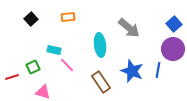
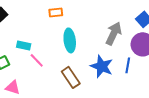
orange rectangle: (68, 17) -> (56, 12), moved
gray arrow: (129, 28) -> (114, 33), moved, turned -105

